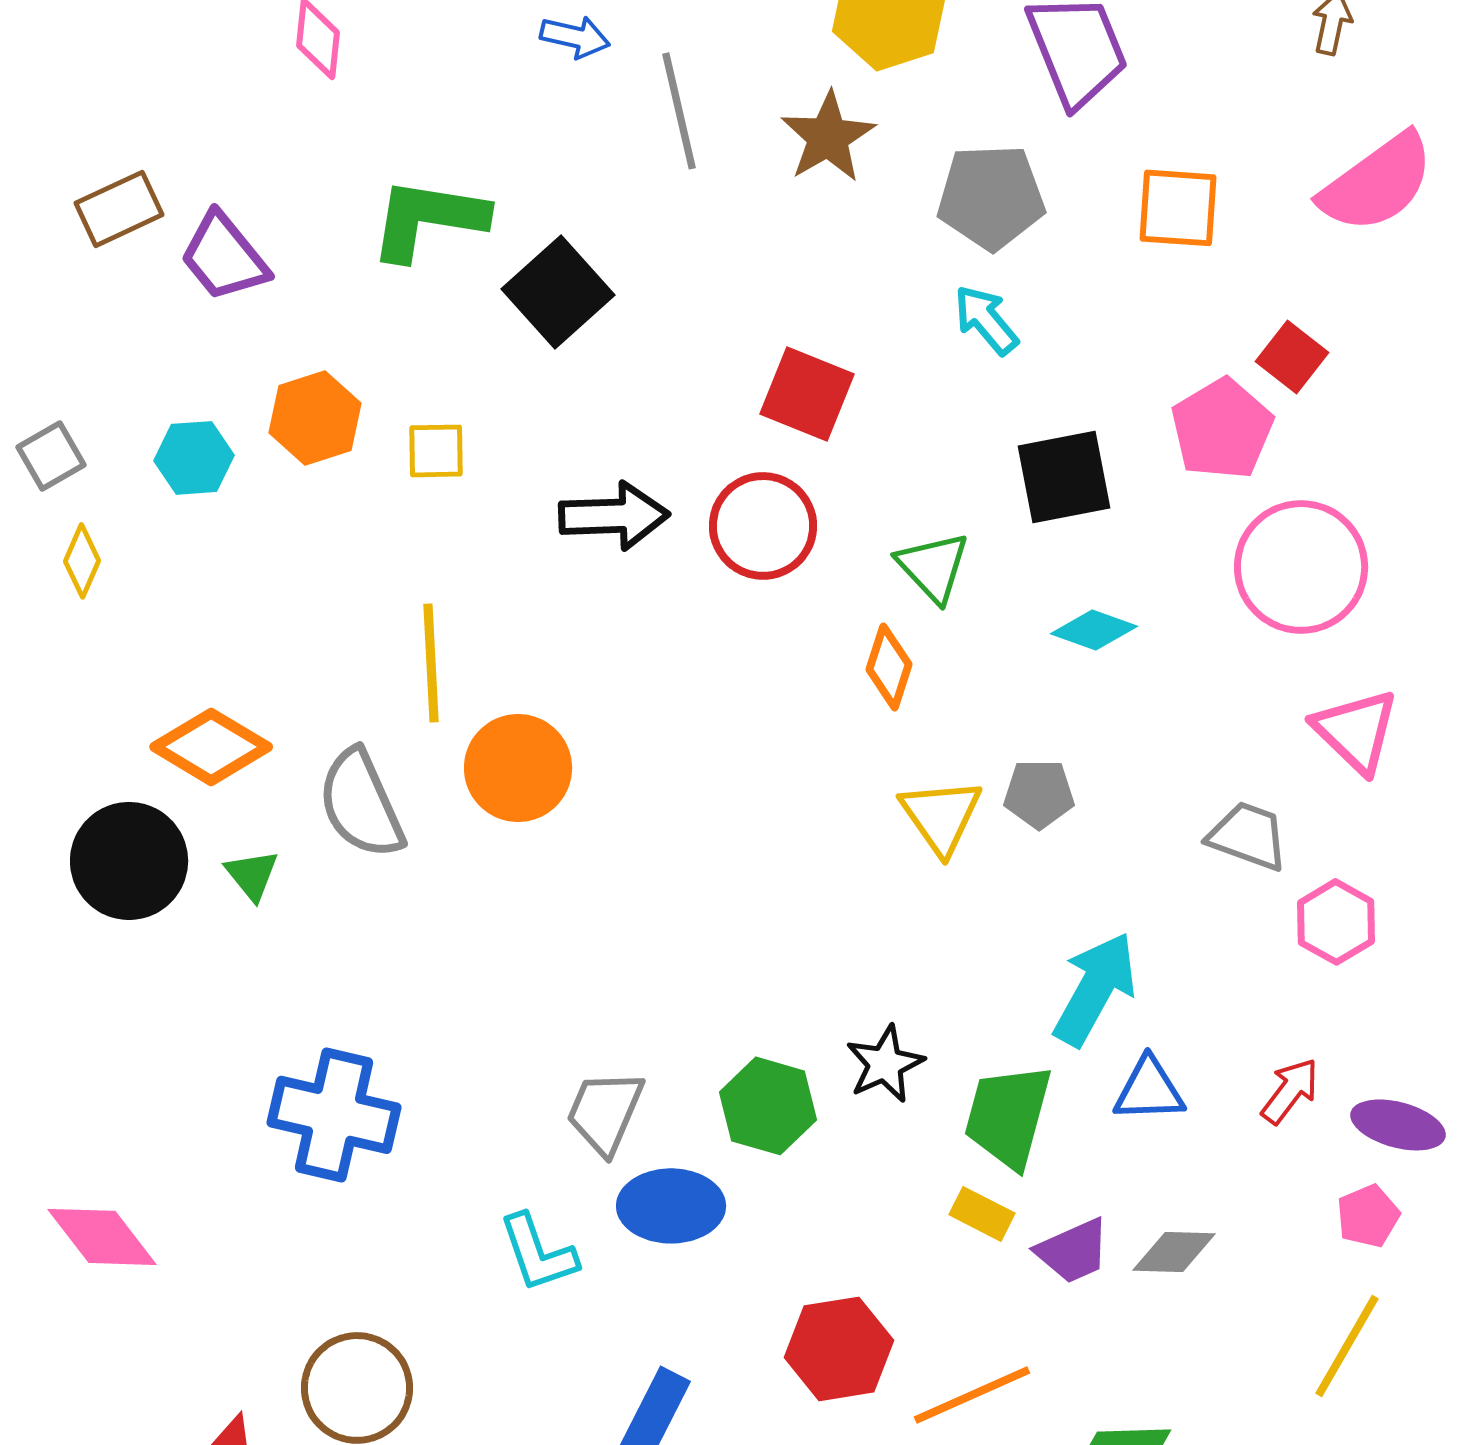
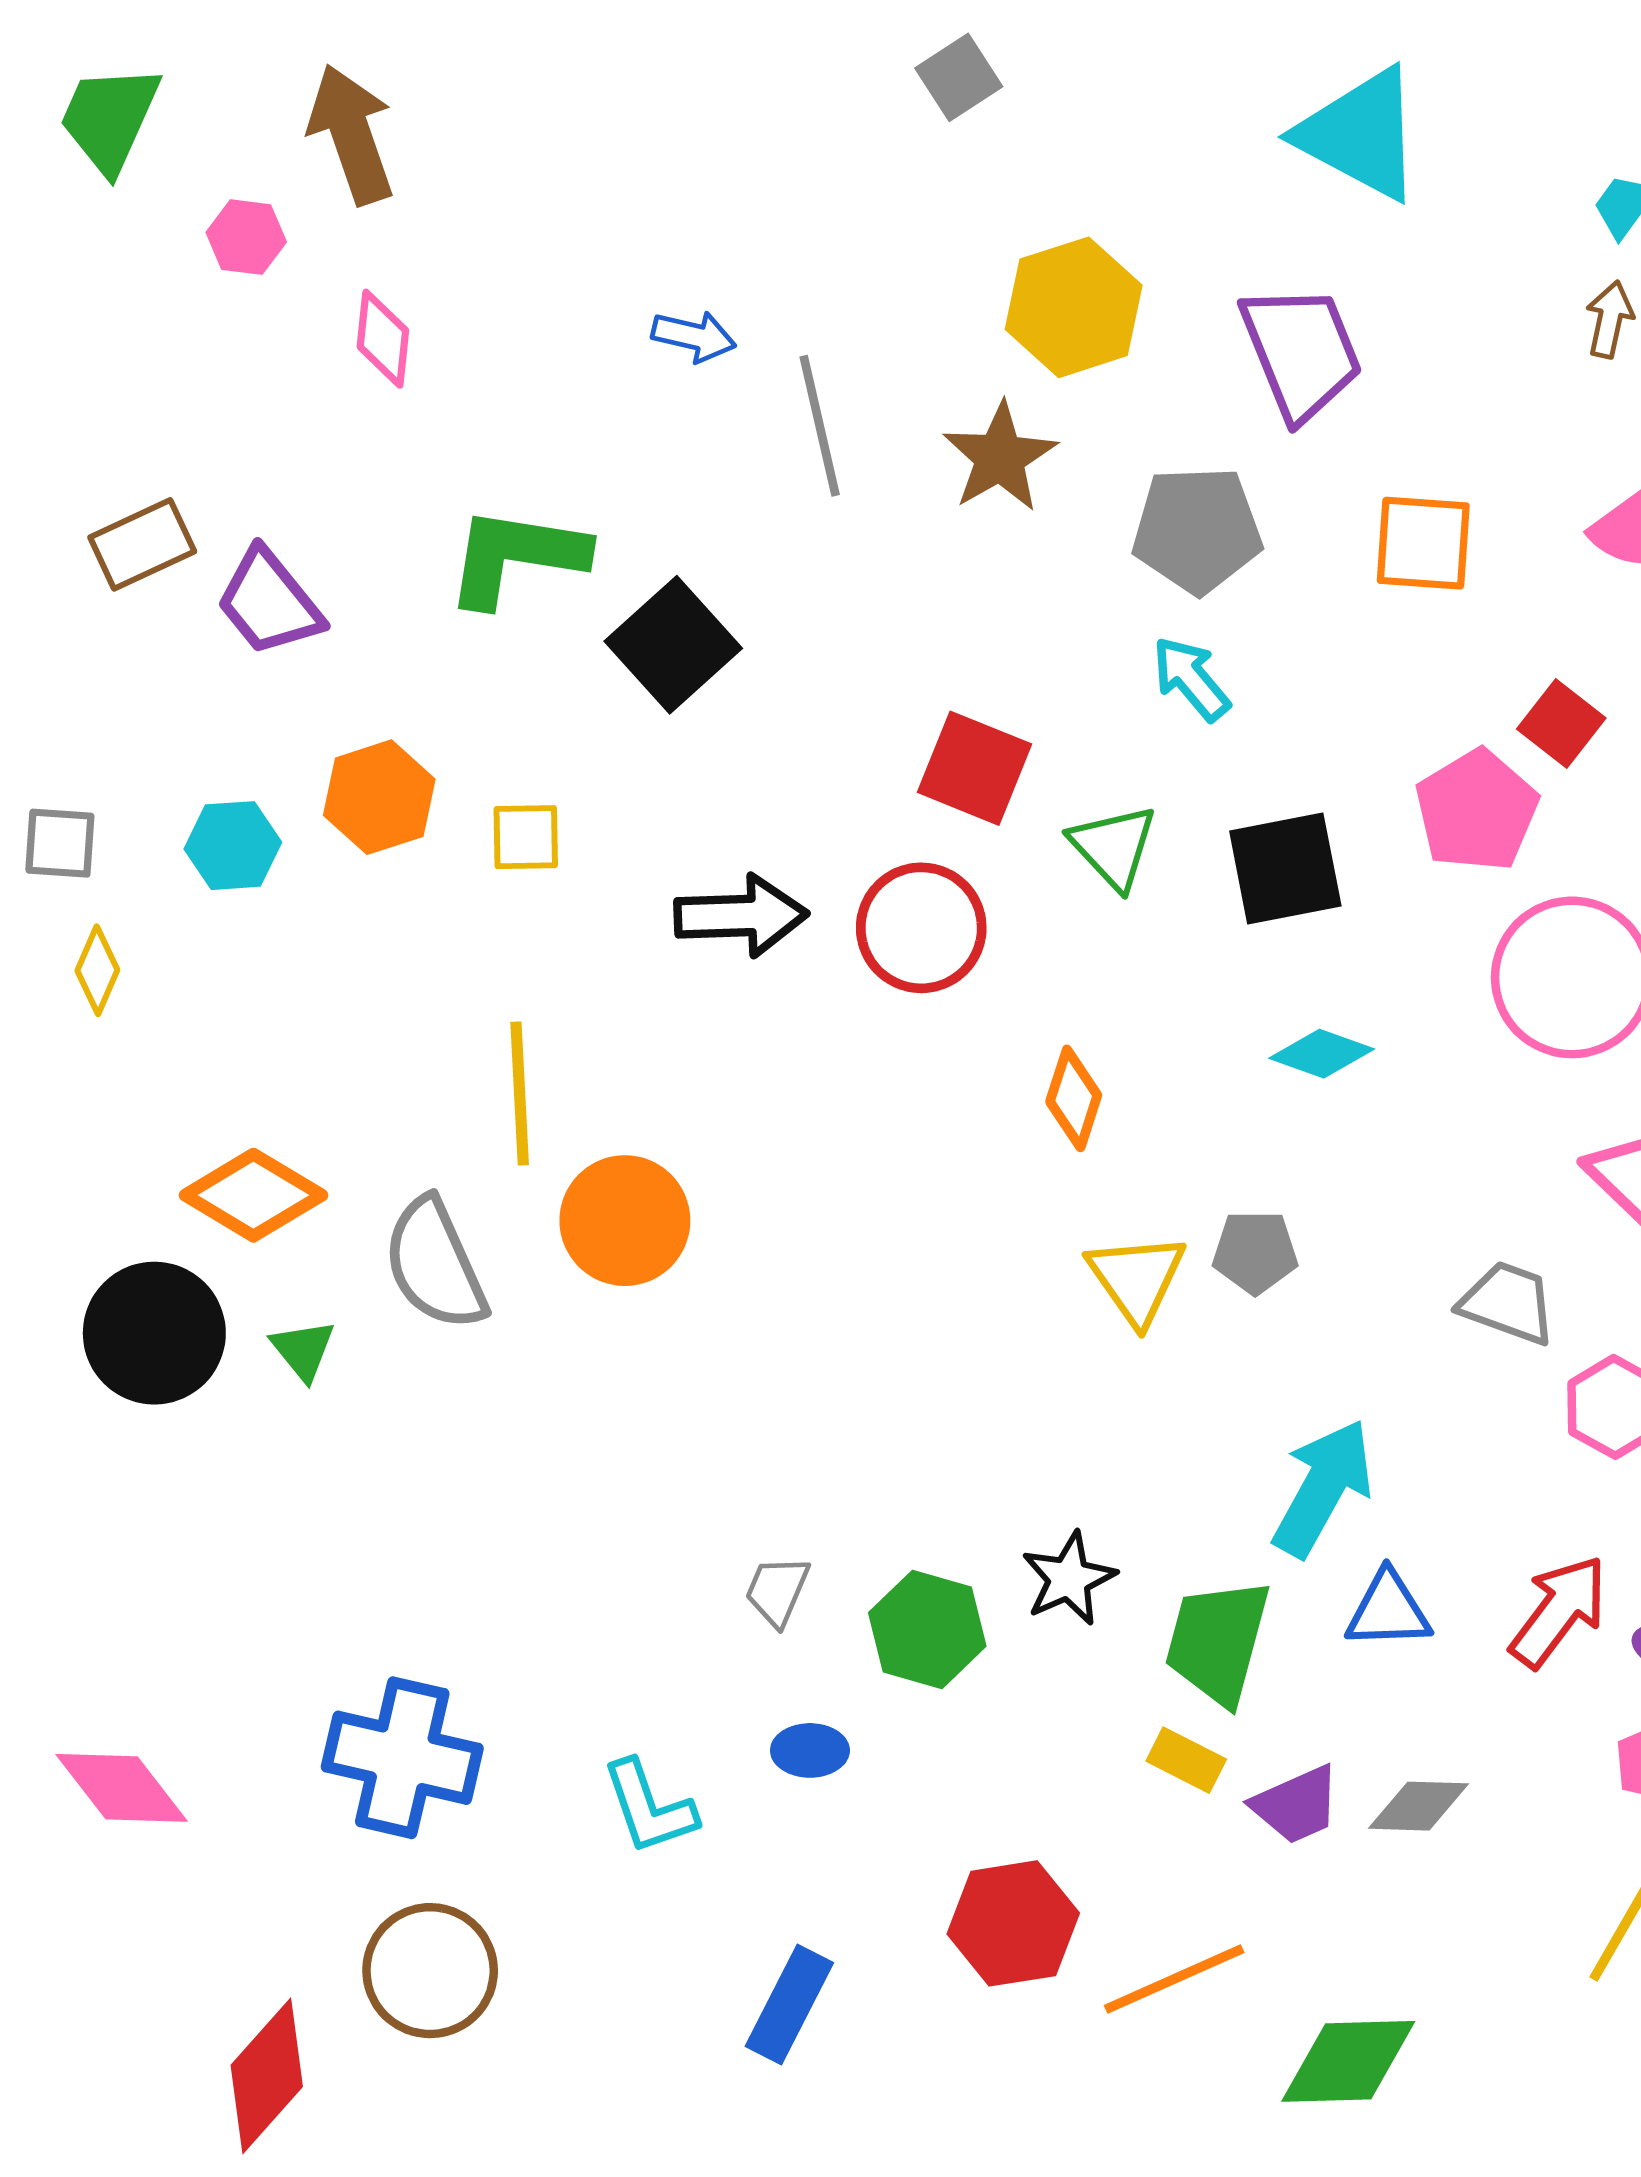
gray square: (51, 456) -> (60, 843), turned 34
green triangle: (933, 567) -> (1114, 847), moved
red arrow: (1290, 1091) -> (1559, 1611), size x1.4
gray trapezoid: (605, 1112) -> (777, 1591), moved, size x0.7
blue cross: (334, 1115) -> (402, 1758), moved
blue ellipse: (671, 1206) -> (810, 1750), size x0.6

